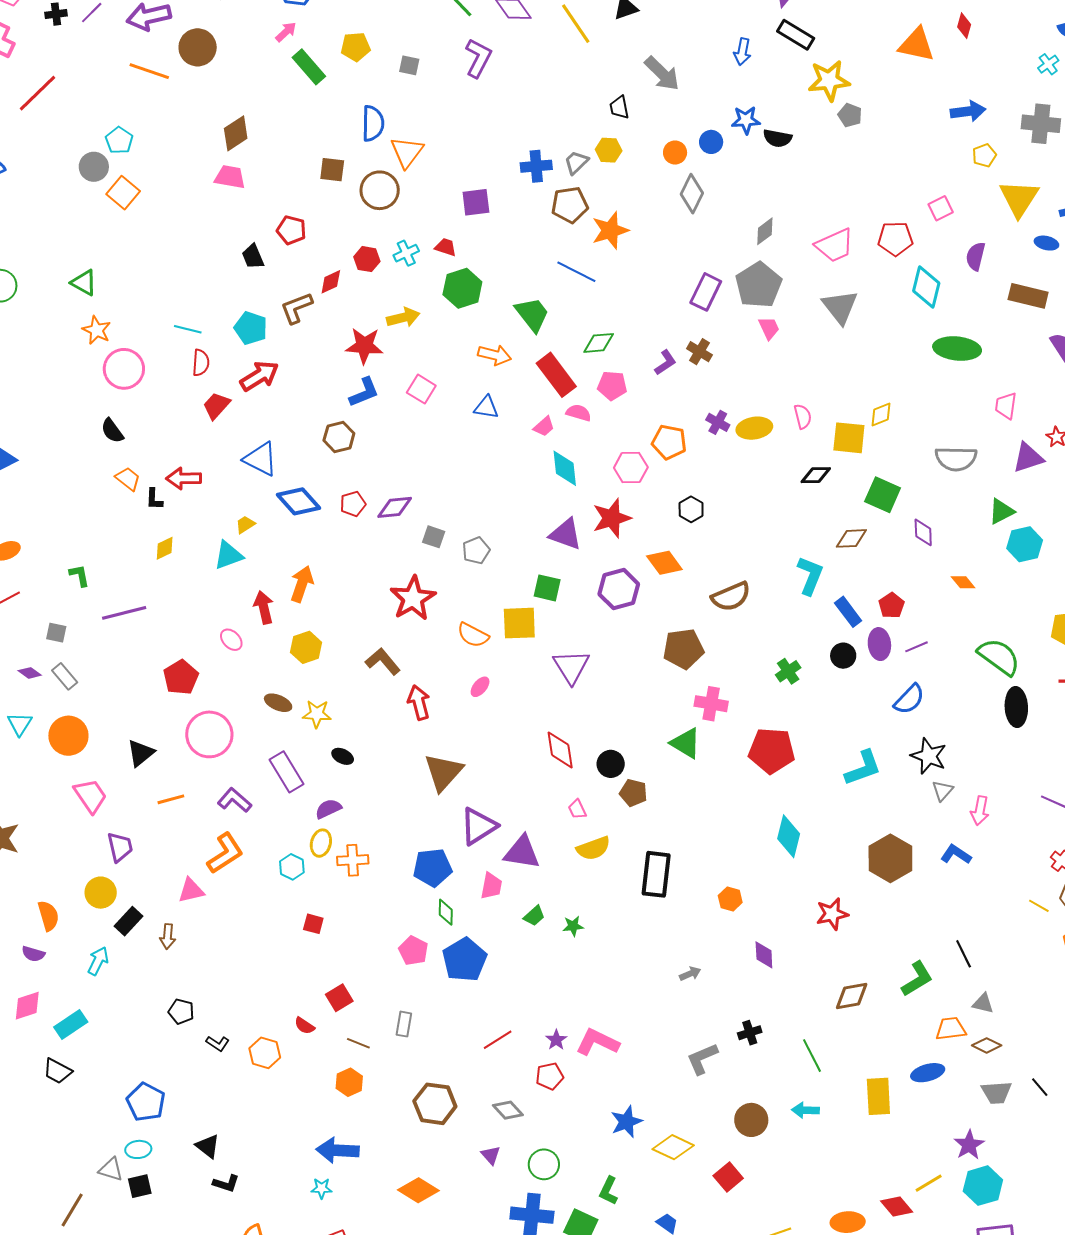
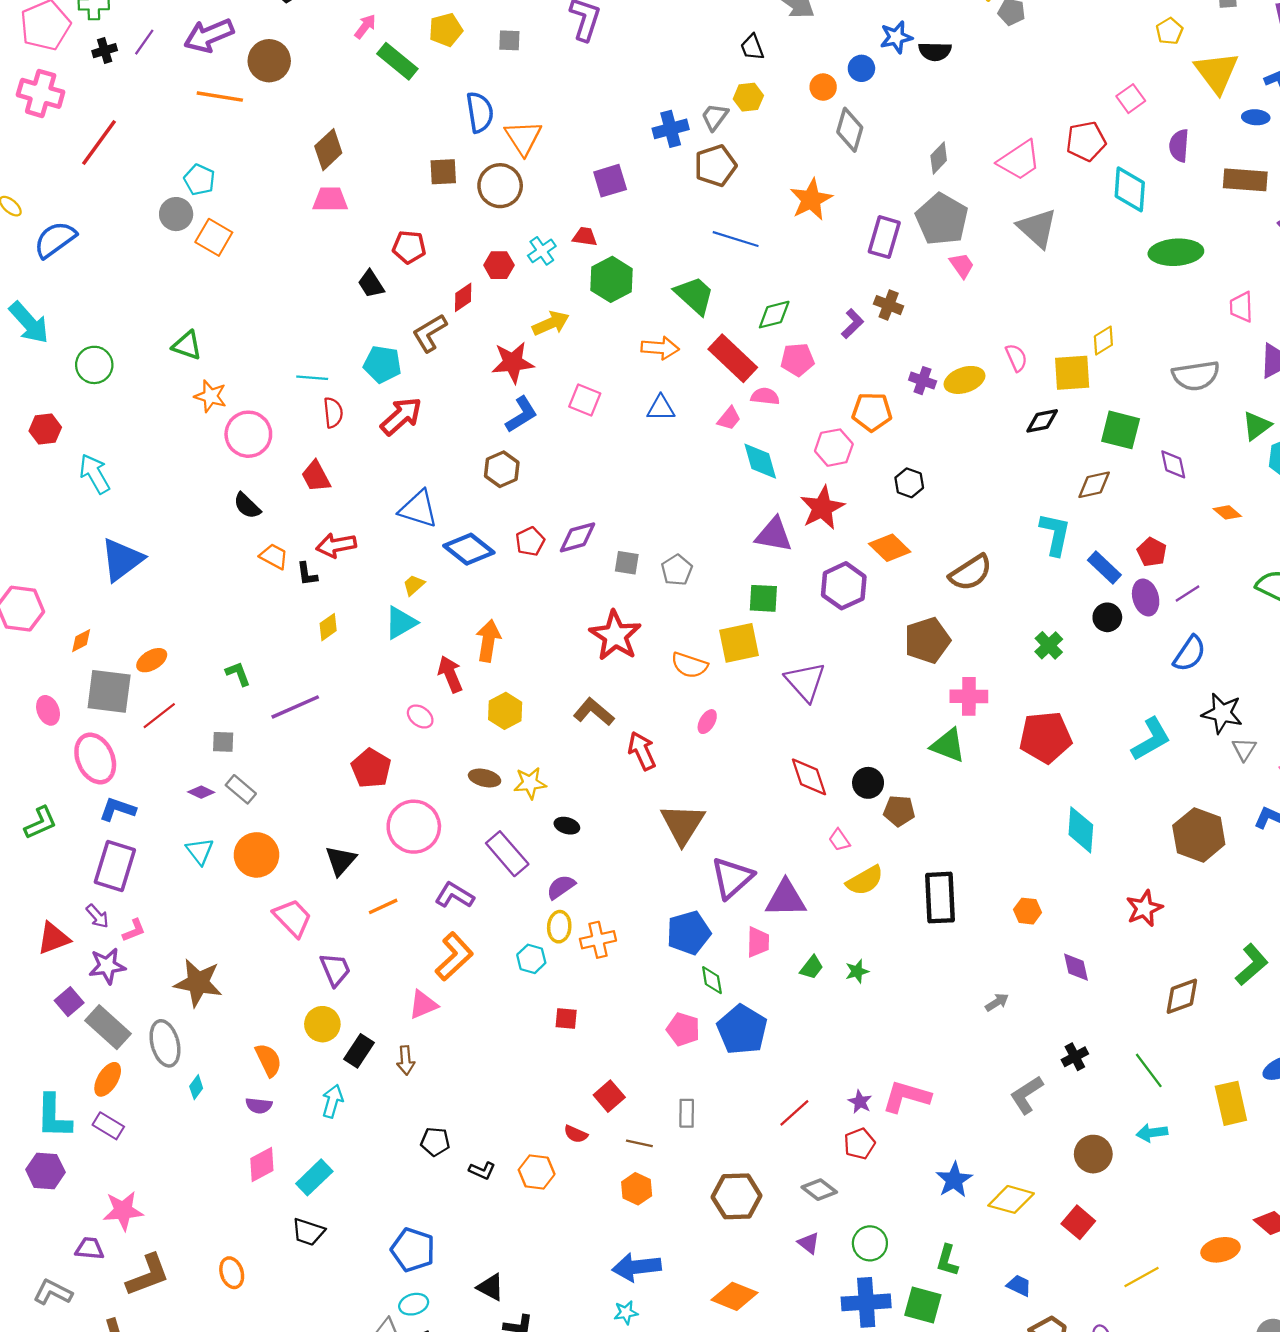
orange star: (610, 230) -> (811, 199), moved
red trapezoid: (216, 406) -> (316, 476), moved, turned -60

